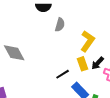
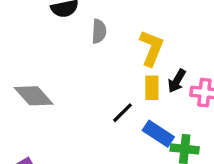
yellow rectangle: (83, 64) -> (152, 88), turned 32

